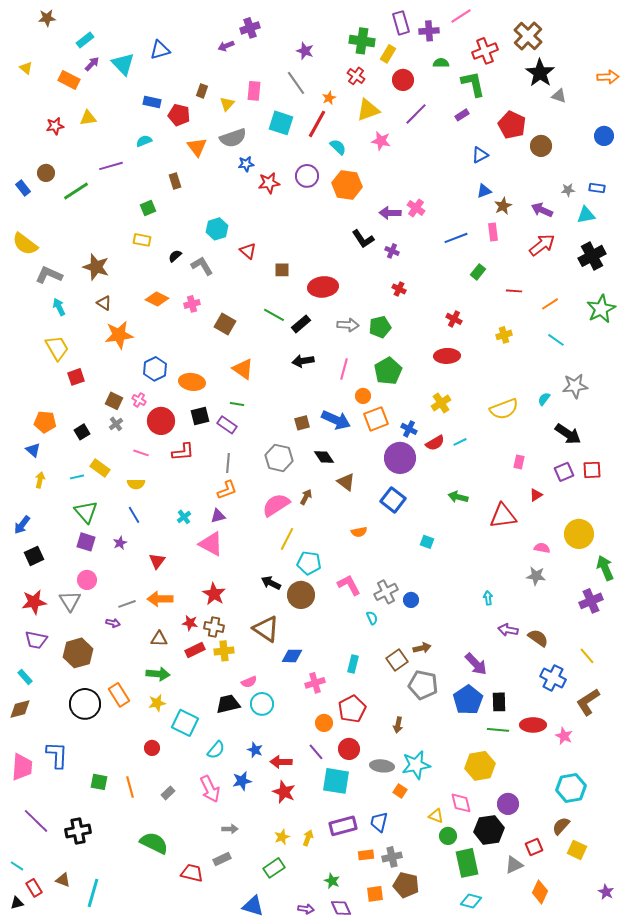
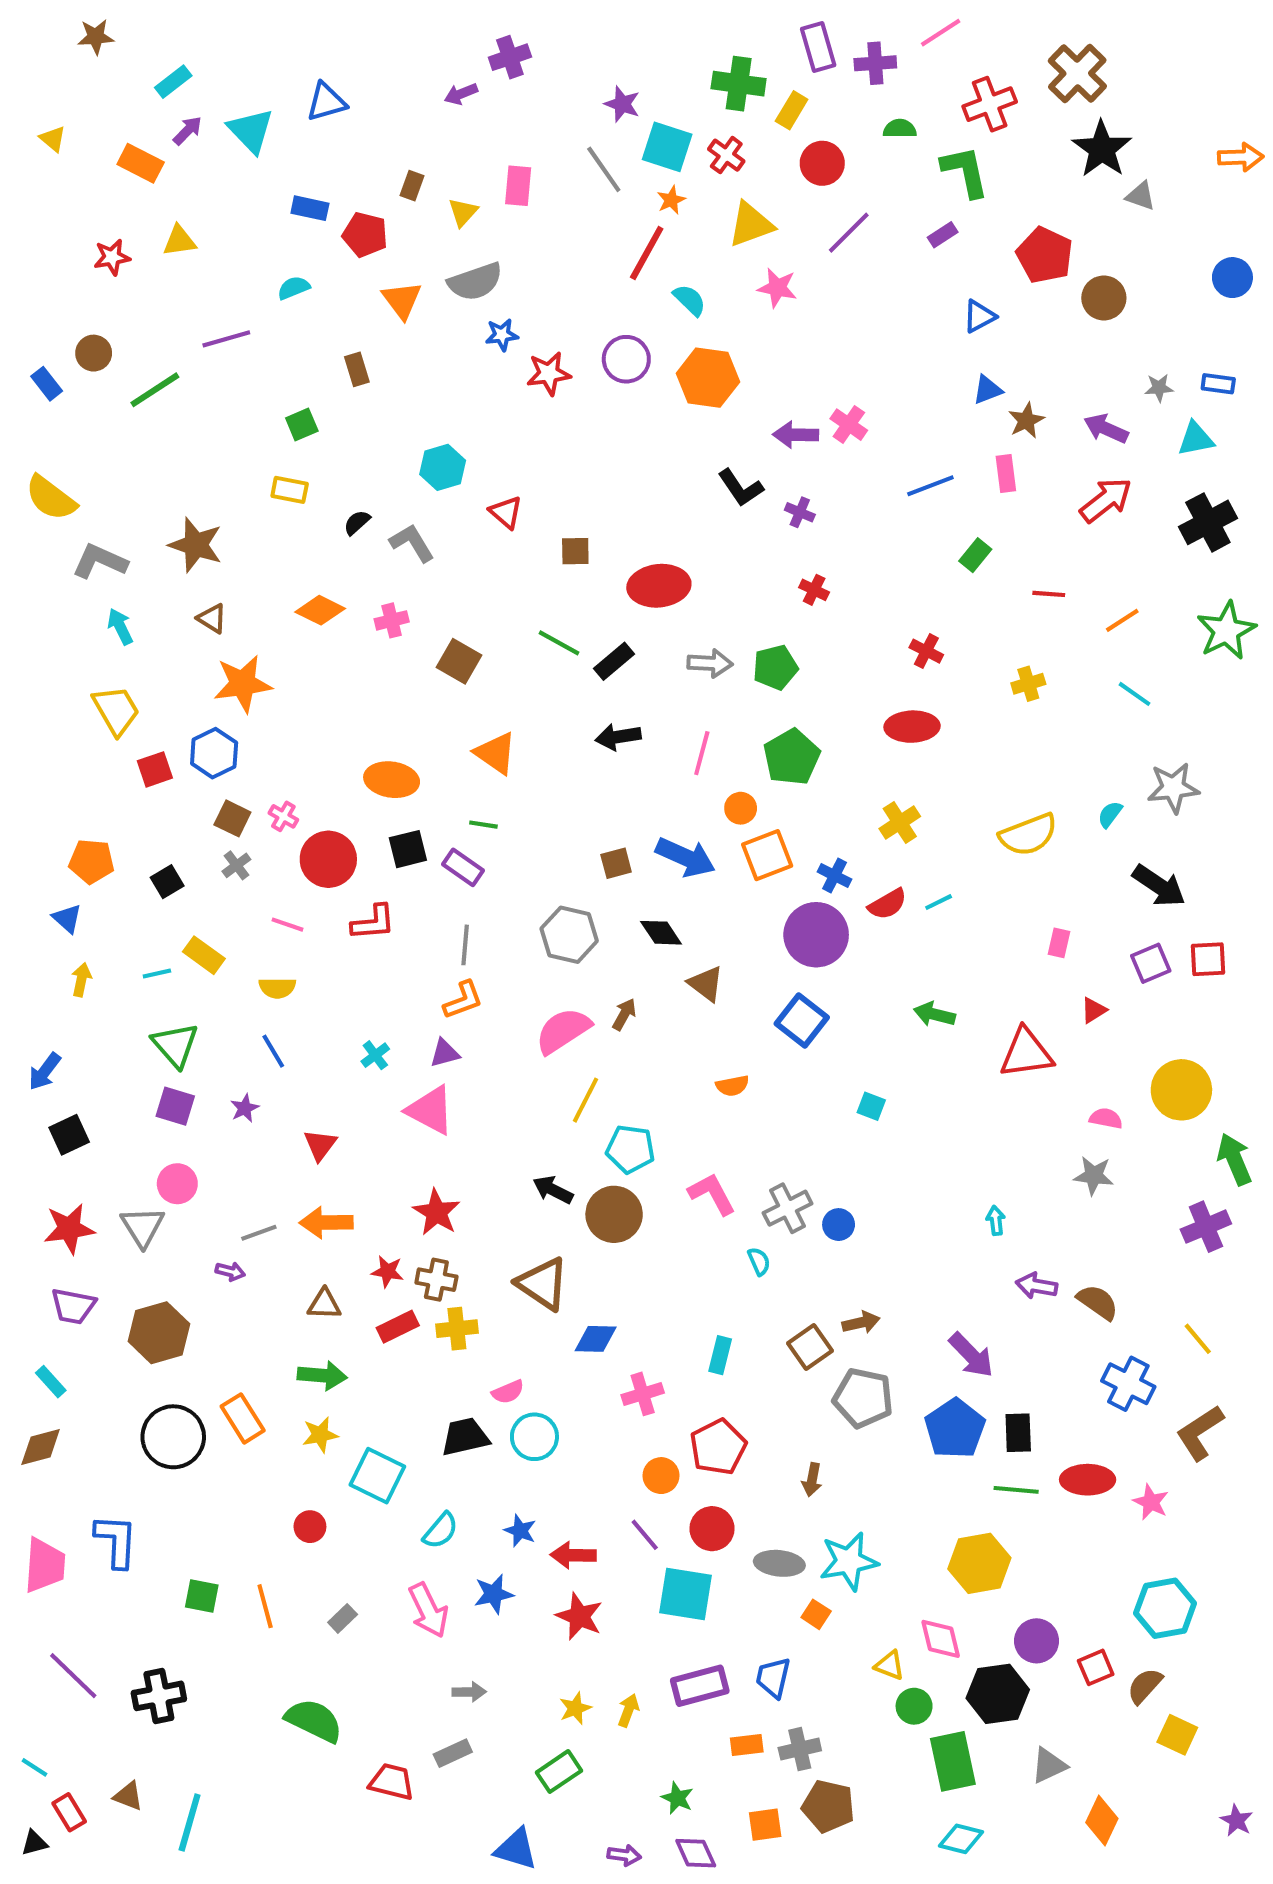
cyan square: (281, 123) -> (667, 147), moved
blue hexagon: (155, 369) -> (214, 753), moved
red square: (534, 847) -> (1096, 1667), moved

